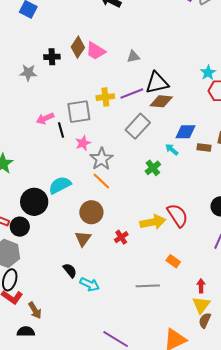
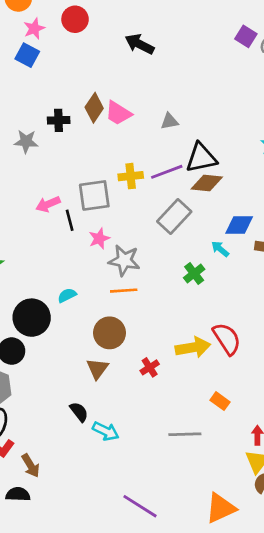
gray star: (101, 159) -> (124, 260), turned -30
orange line: (101, 181) -> (124, 291), turned -48
cyan semicircle: (60, 185) -> (67, 295), size x0.6

